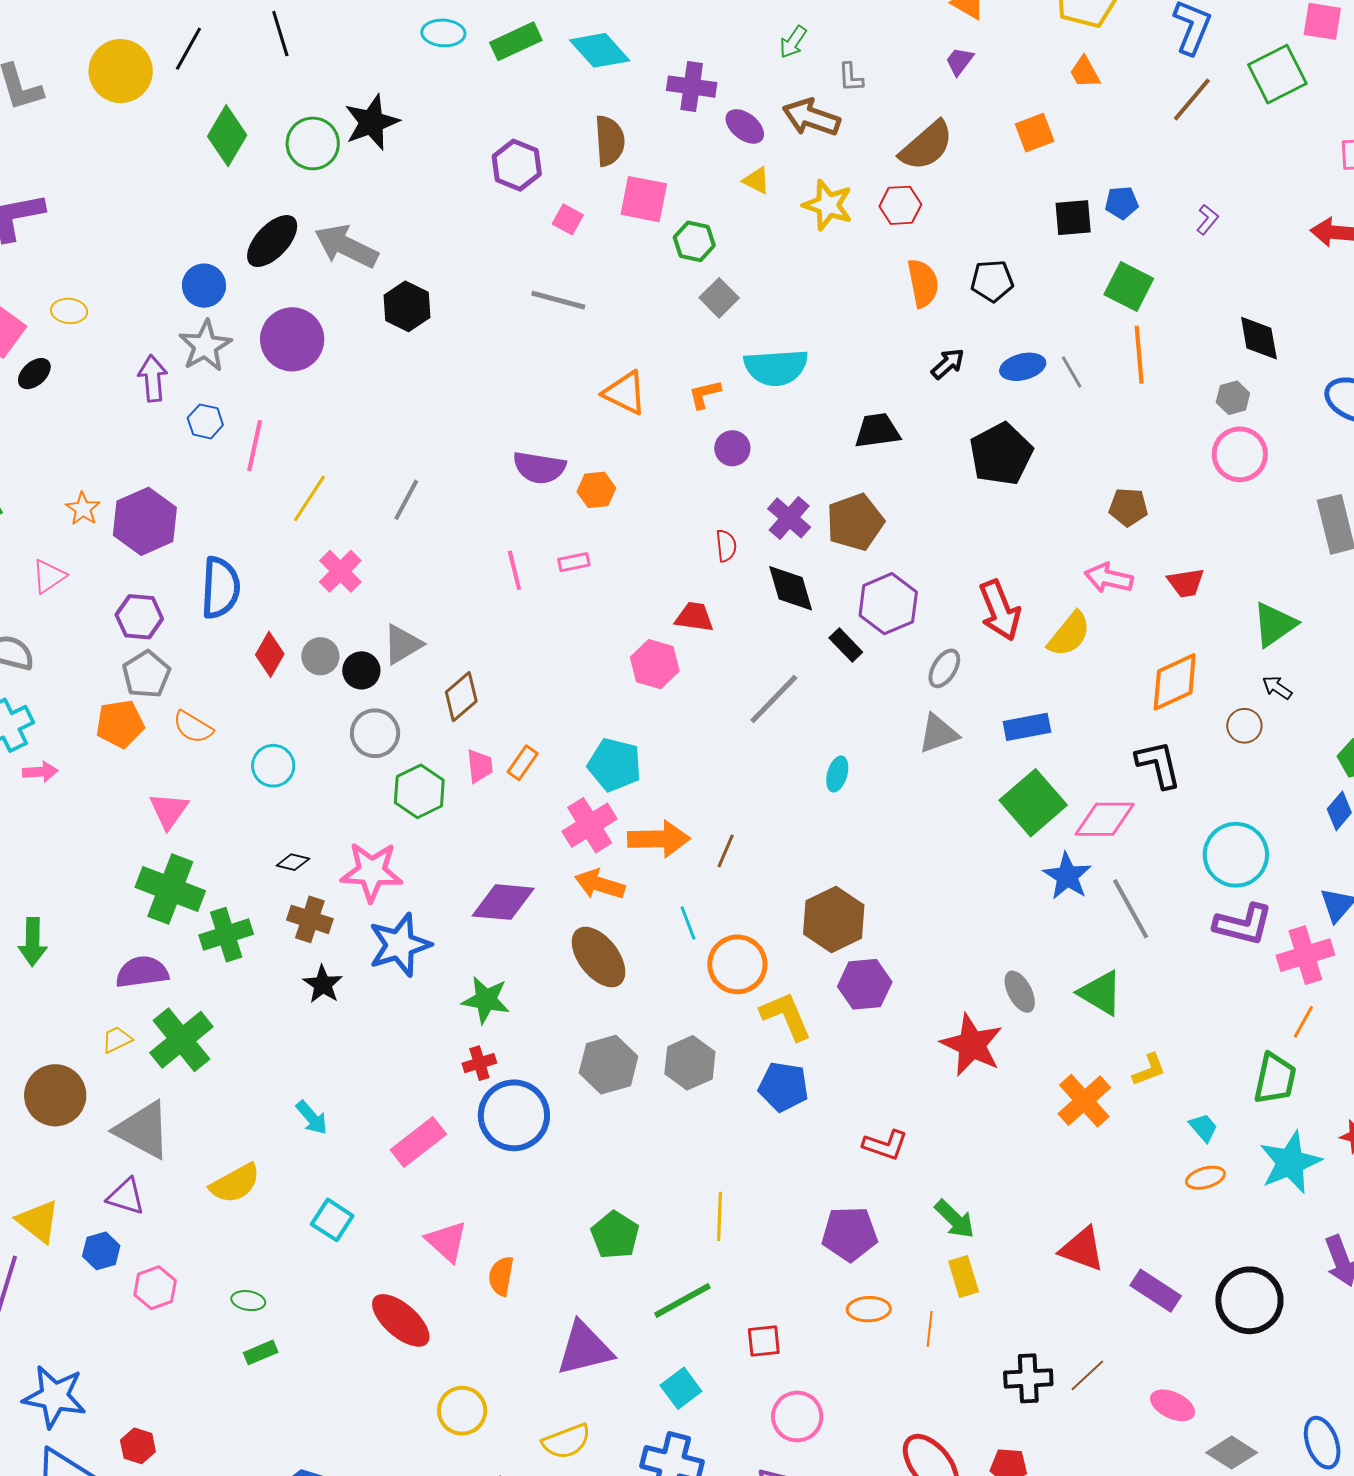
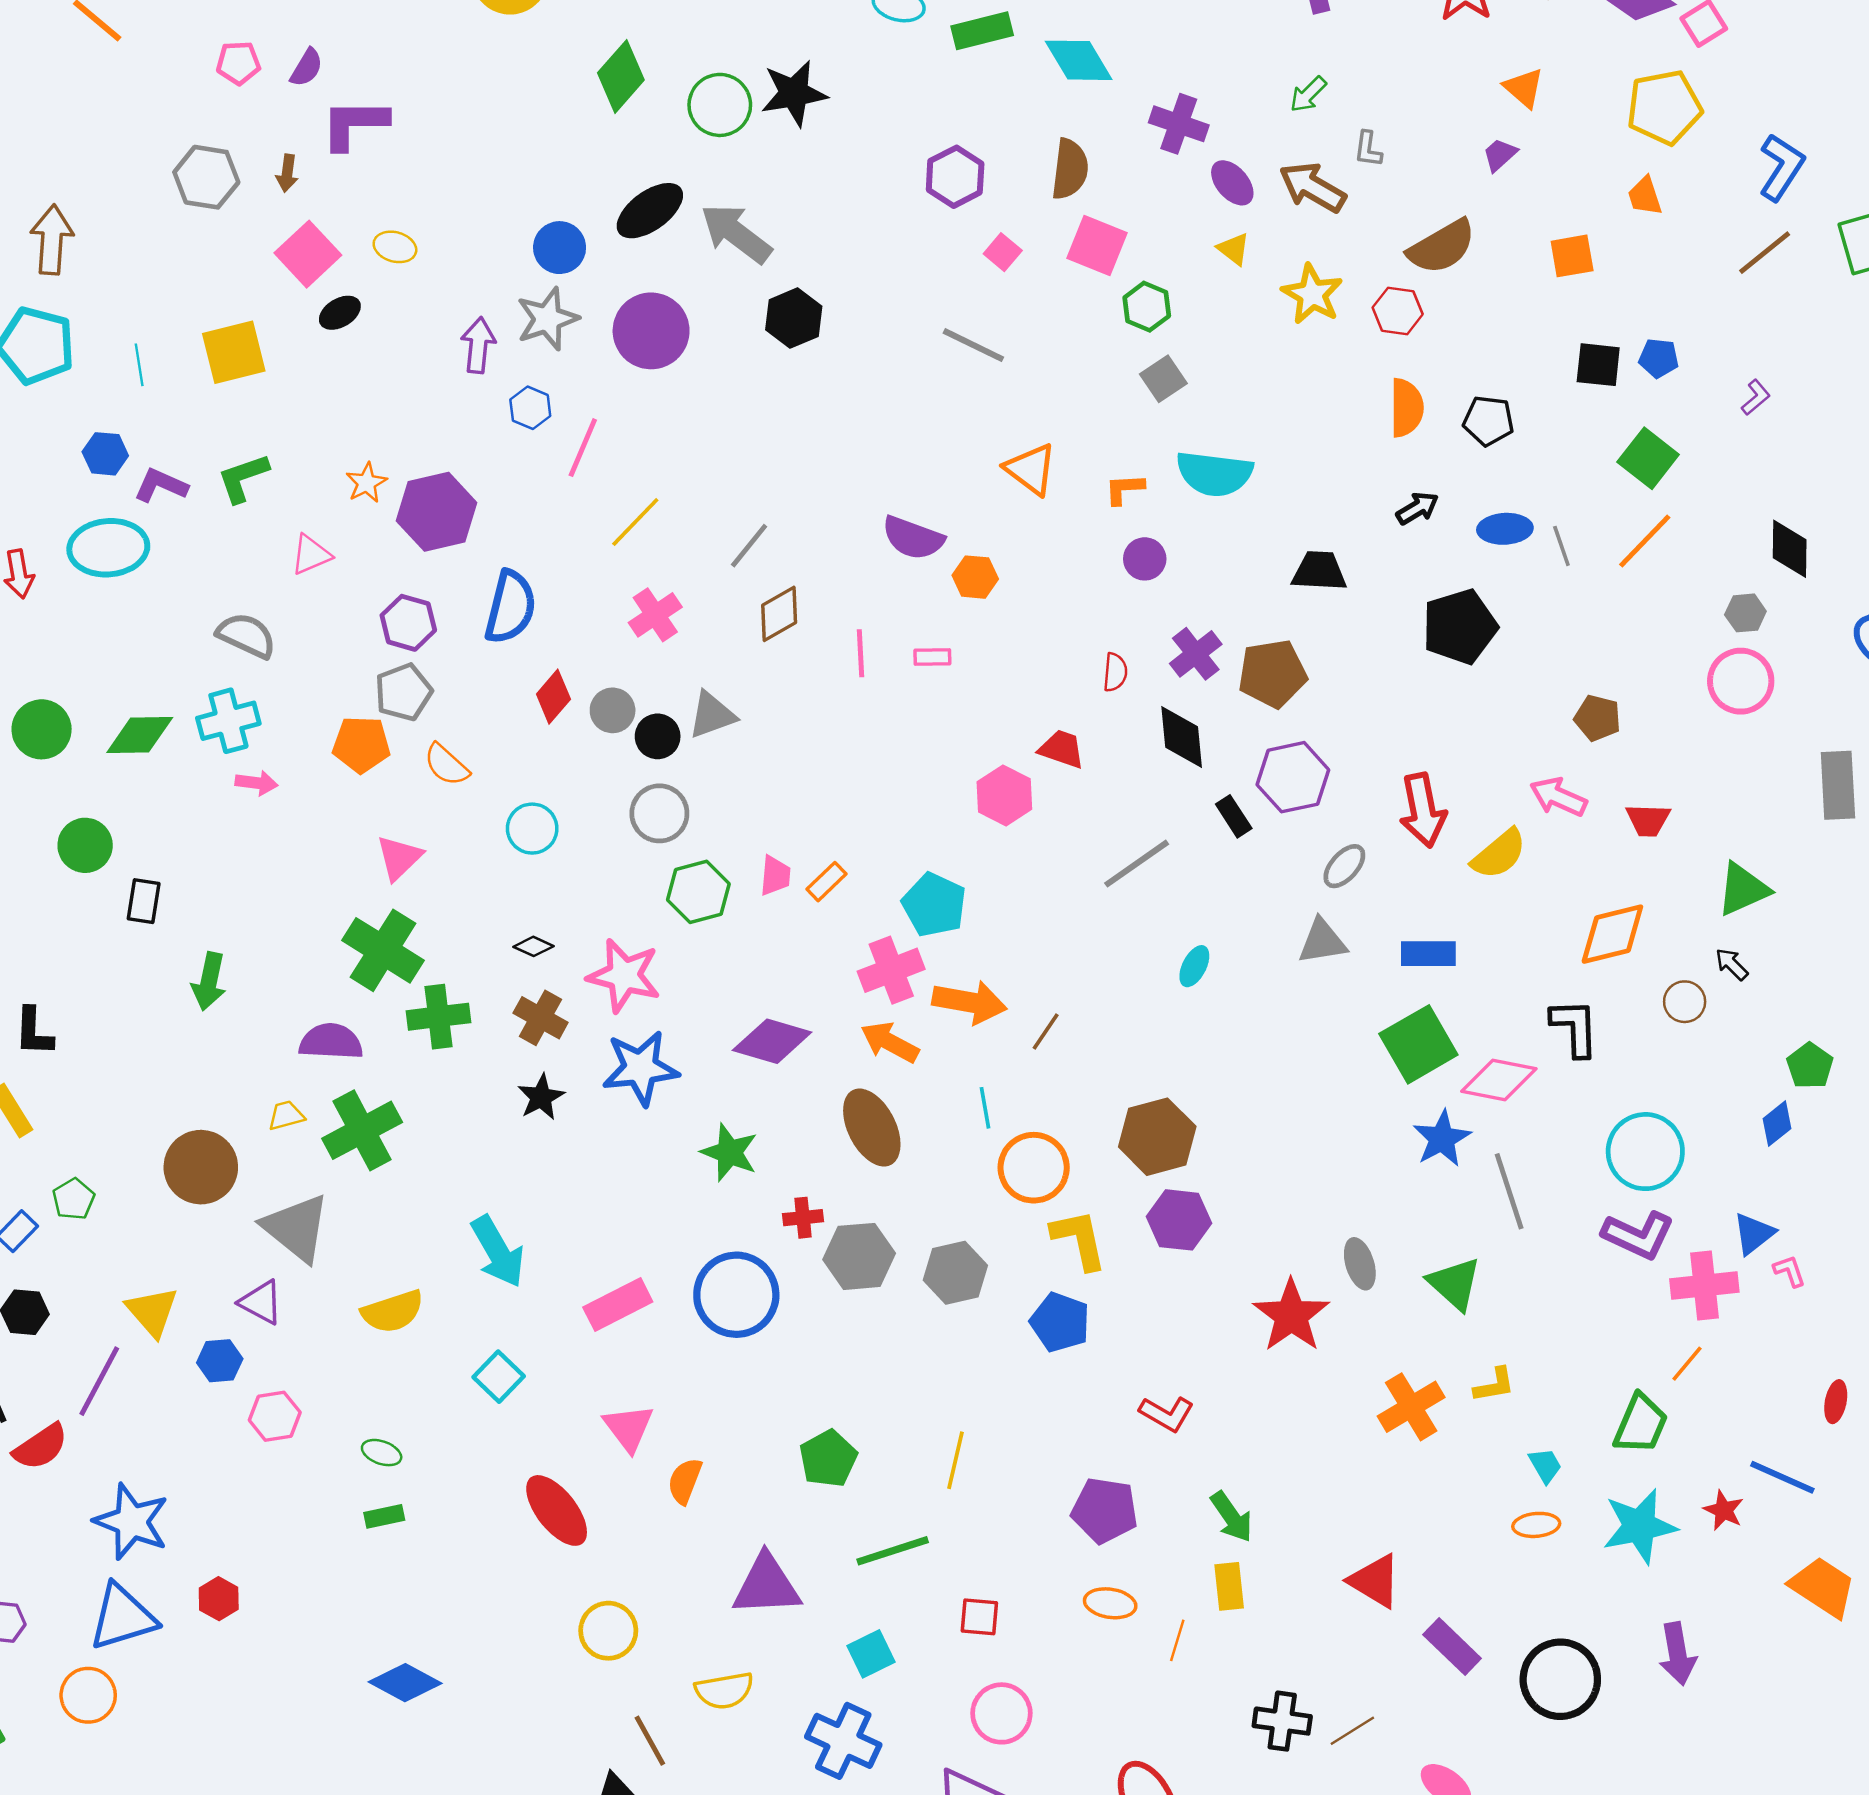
orange line: (1139, 355) -> (1645, 541), turned 38
brown diamond: (461, 697) -> (779, 614), moved
red cross: (479, 1063) -> (803, 1218), moved
cyan arrow: (312, 1118) -> (498, 1252), size x1.6

